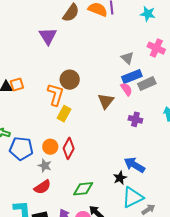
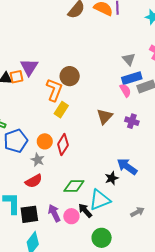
purple triangle: (48, 36) -> (29, 67), moved
brown triangle: (106, 101) -> (105, 116), moved
blue pentagon: (21, 148) -> (16, 141), turned -30
cyan triangle: (133, 197) -> (100, 200), moved

